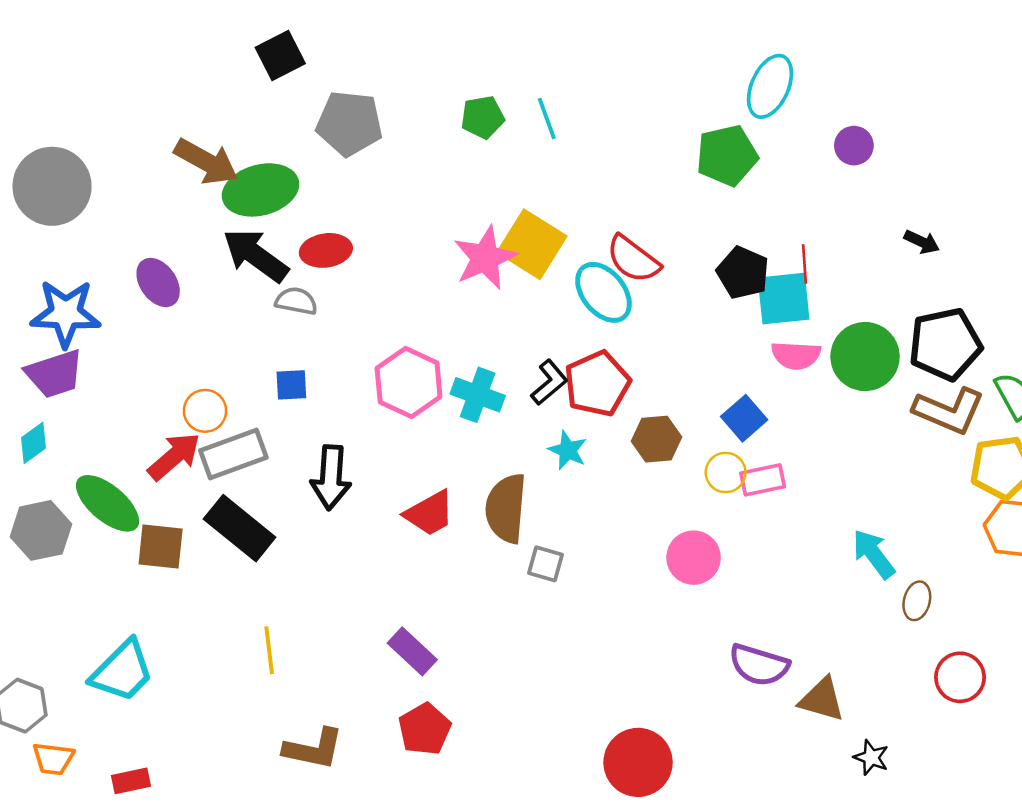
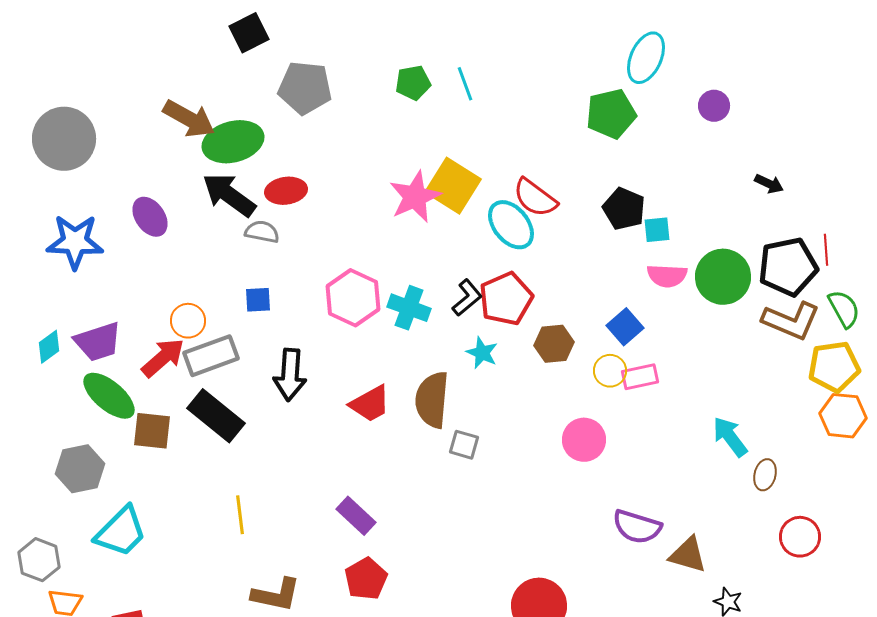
red line: (805, 264) -> (826, 250), moved
cyan square: (784, 299) -> (657, 230), size x0.6
purple trapezoid: (54, 374) -> (98, 342), moved
gray hexagon: (41, 530) -> (80, 469), moved

